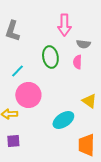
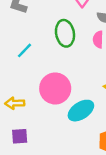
pink circle: (28, 95) -> (55, 88), moved

